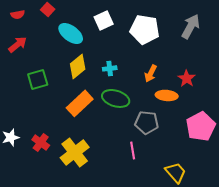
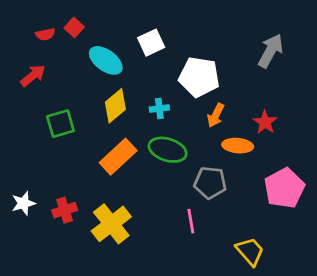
red semicircle: (18, 14) -> (45, 34), moved
white pentagon: (145, 29) -> (199, 77), moved
red cross: (41, 142) -> (65, 210), turned 36

